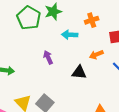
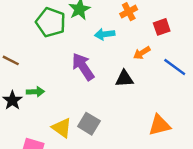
purple arrow: (48, 57) -> (83, 67), size x1.6

